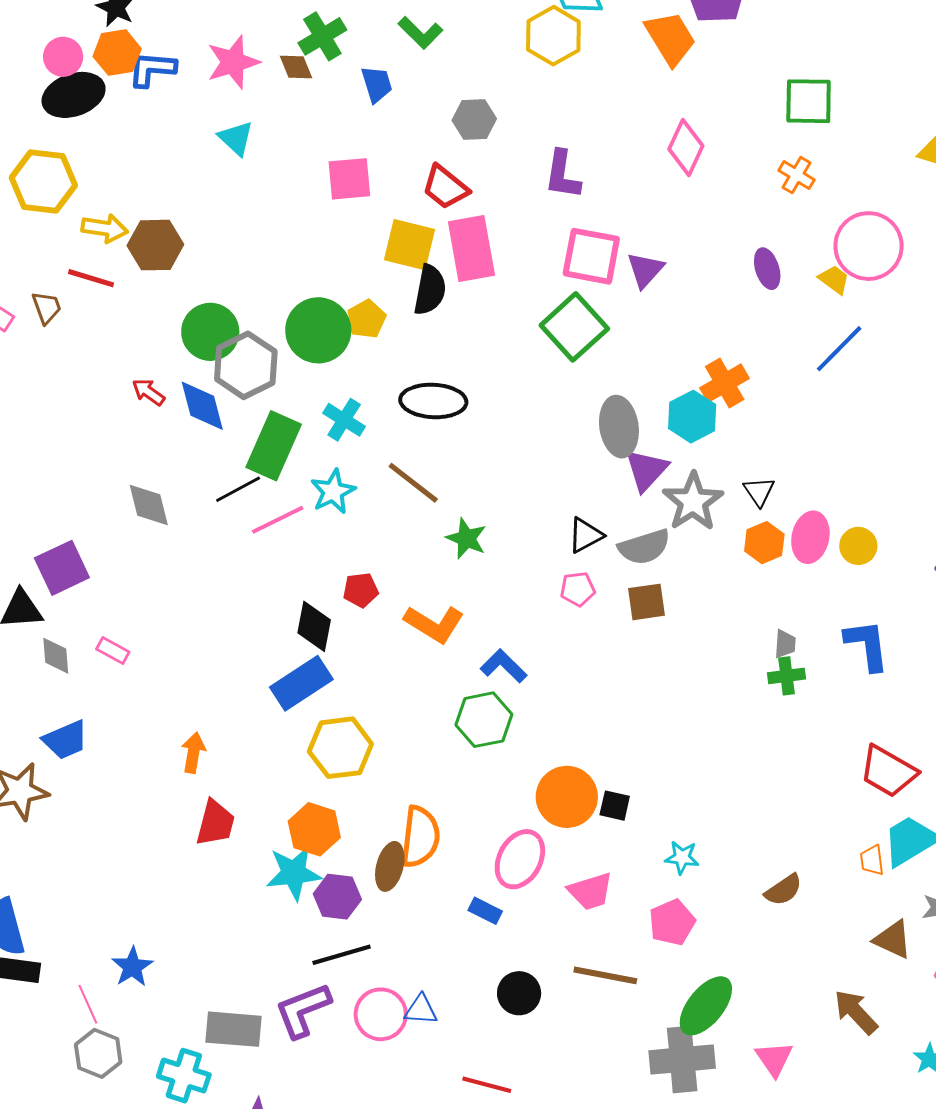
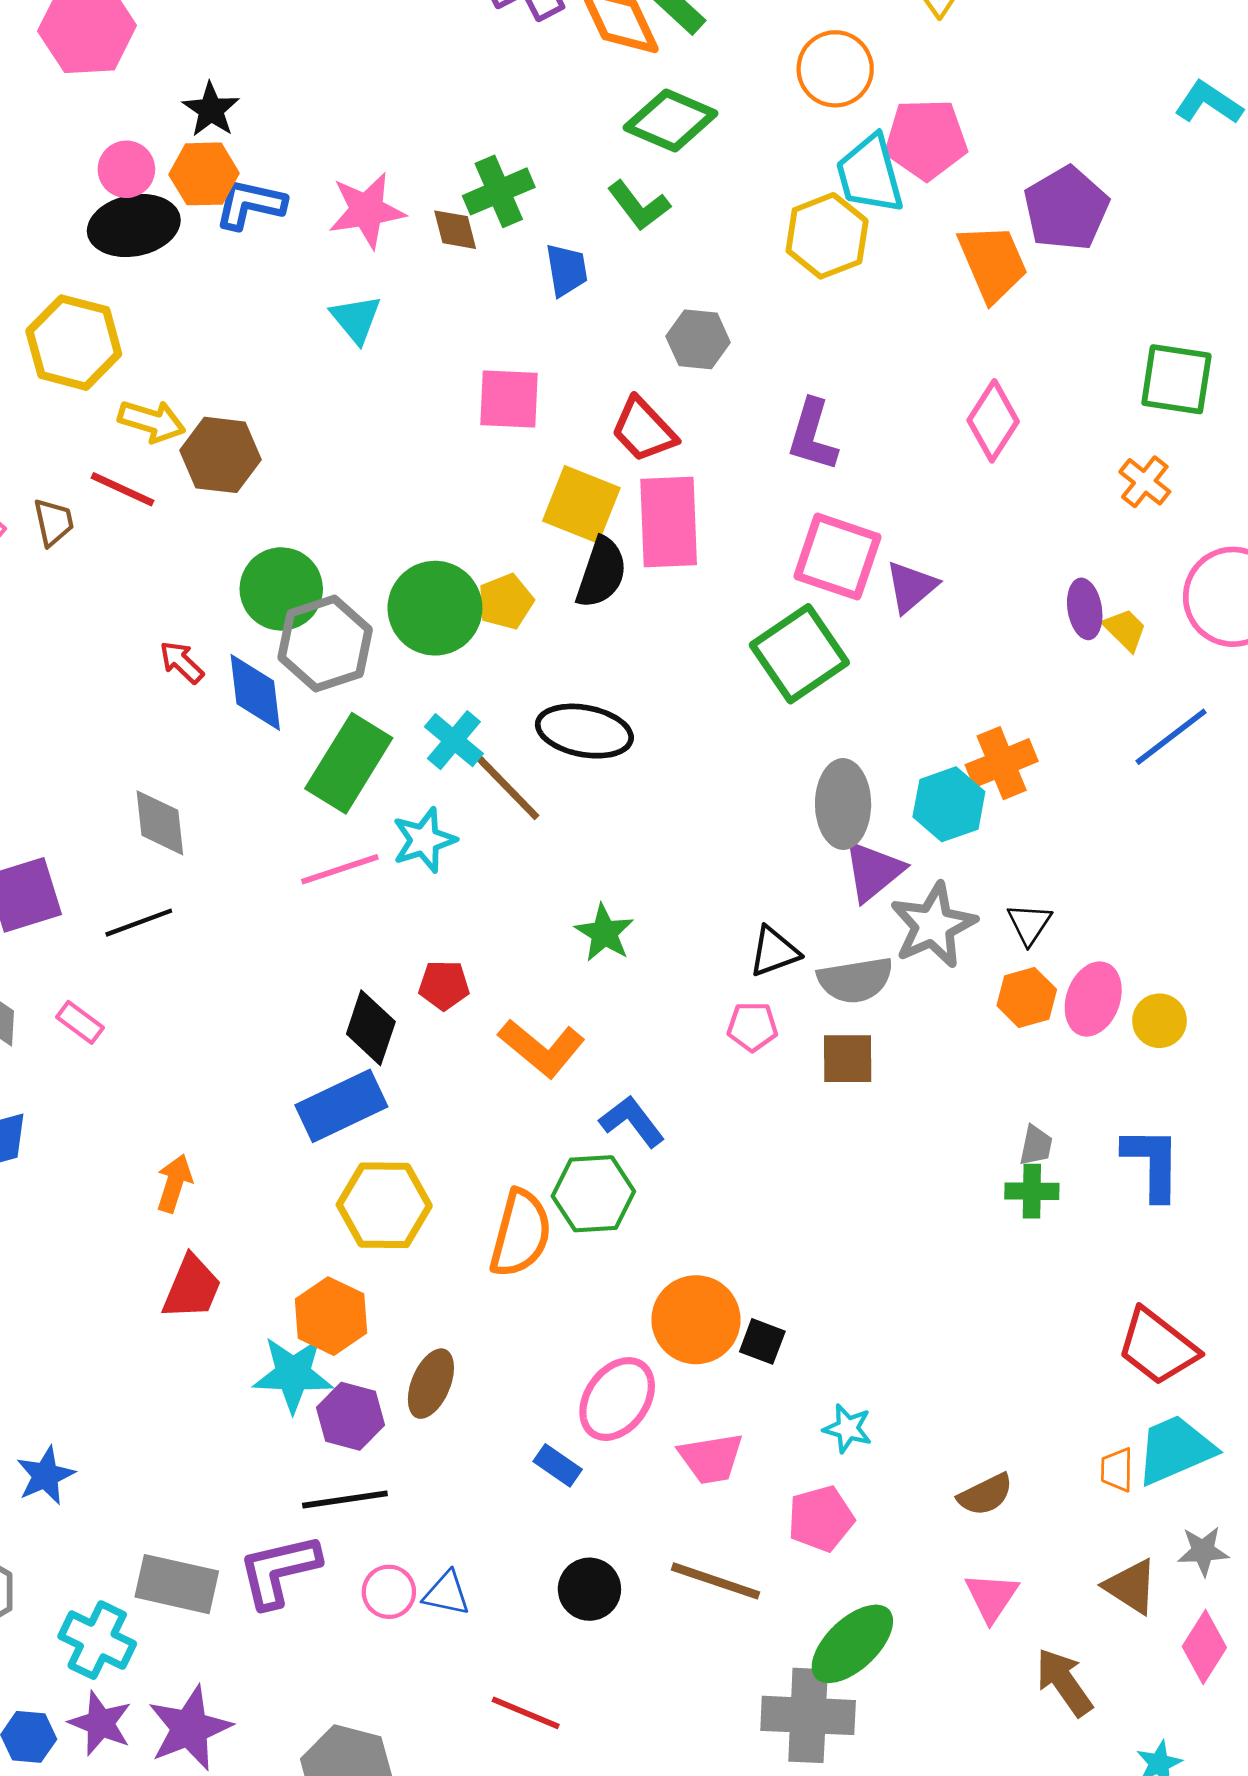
yellow trapezoid: (834, 280) -> (1125, 630), moved
brown line: (413, 483) -> (508, 788), moved
black line: (238, 489) -> (139, 923), moved
orange semicircle: (420, 837) -> (521, 1233), moved
pink circle: (381, 1014) -> (389, 1592), size x0.7
pink triangle: (774, 1059) -> (992, 1597), moved

